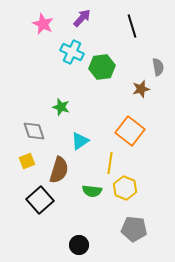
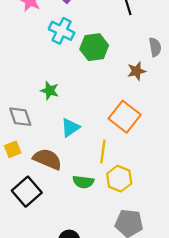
brown semicircle: (59, 170) -> (47, 159), turned -84

